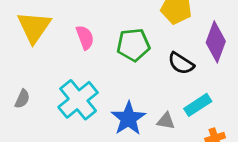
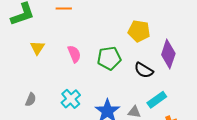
yellow triangle: (34, 27) -> (37, 48), size x0.6
cyan cross: (78, 100) -> (71, 99), size x0.7

